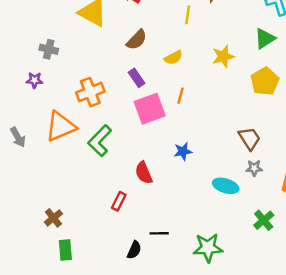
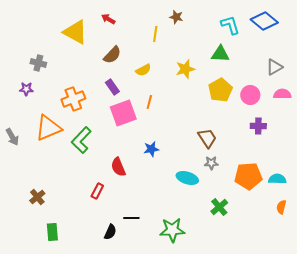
green triangle: (265, 39) -> (220, 54), turned 36
brown cross: (53, 218) -> (37, 197), moved

